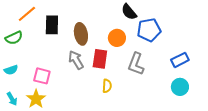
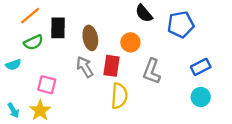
blue pentagon: (149, 30) -> (181, 25), moved
green semicircle: (14, 38) -> (33, 42), moved
cyan semicircle: (11, 70) -> (13, 65), moved
yellow semicircle: (107, 86) -> (119, 96), size x1.6

